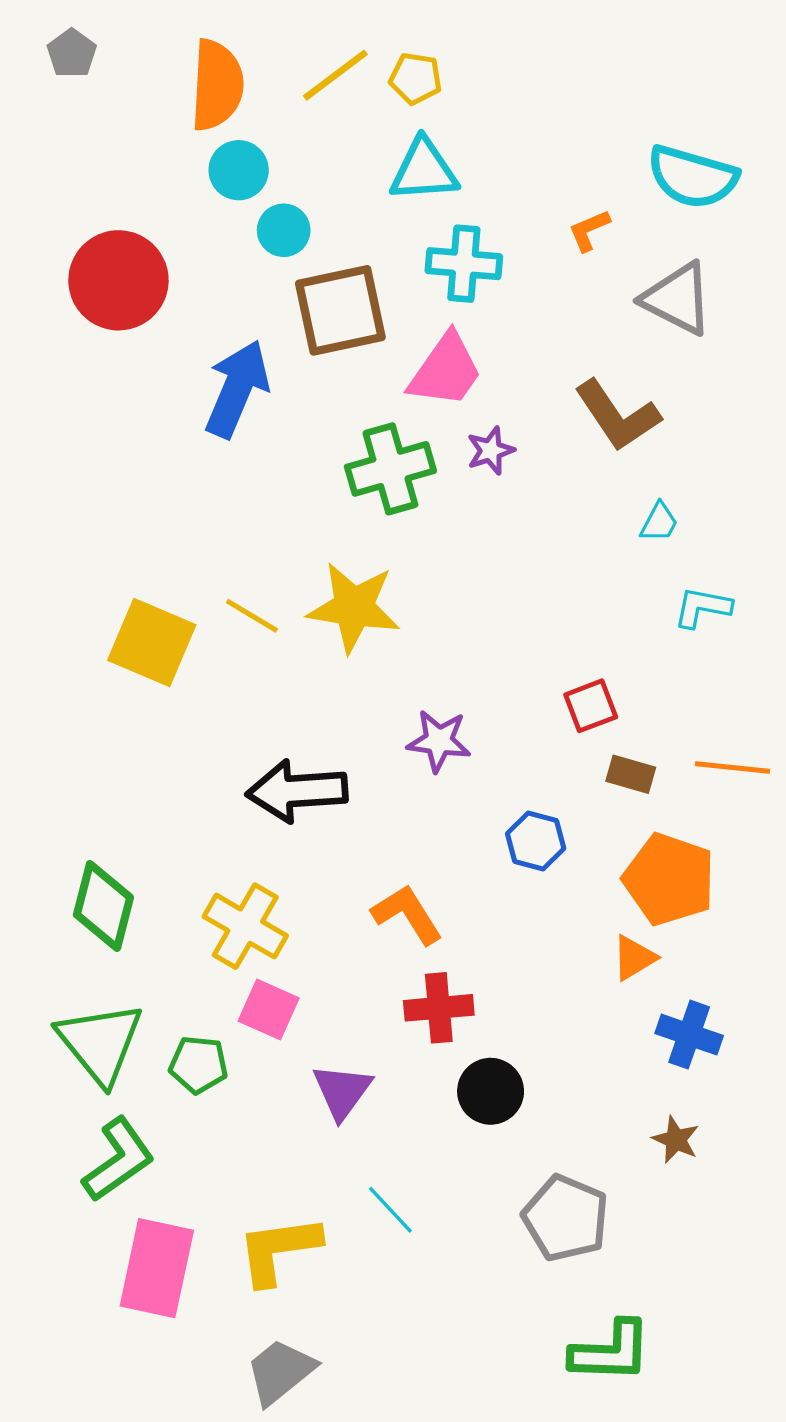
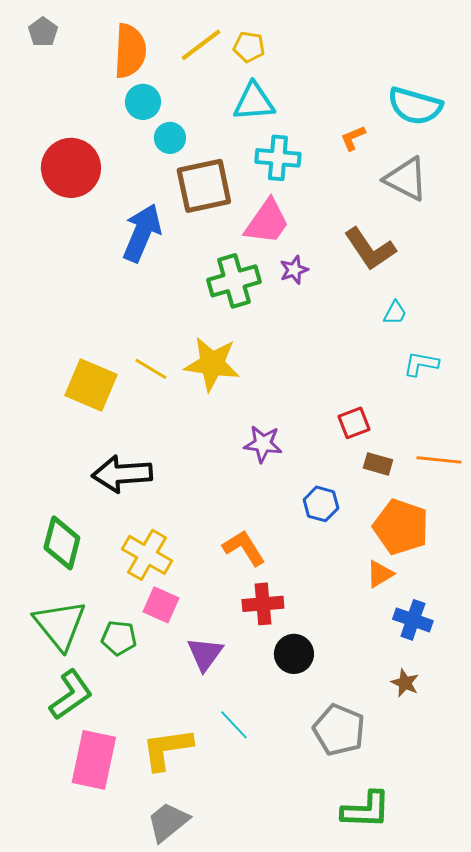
black arrow: (297, 791) -> (122, 474), moved

